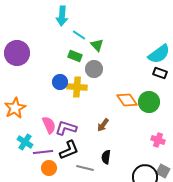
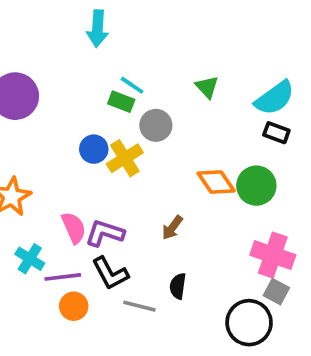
cyan line: (79, 35) -> (132, 85), moved
green triangle: (97, 45) -> (207, 87), moved
yellow cross: (77, 87) -> (125, 158), turned -36
pink cross: (158, 140) -> (273, 255), size x1.6
black L-shape: (69, 150) -> (110, 273), turned 85
gray square: (163, 171) -> (276, 292), moved

